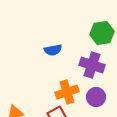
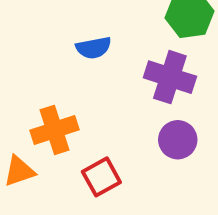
orange cross: (67, 92) -> (54, 130), moved

